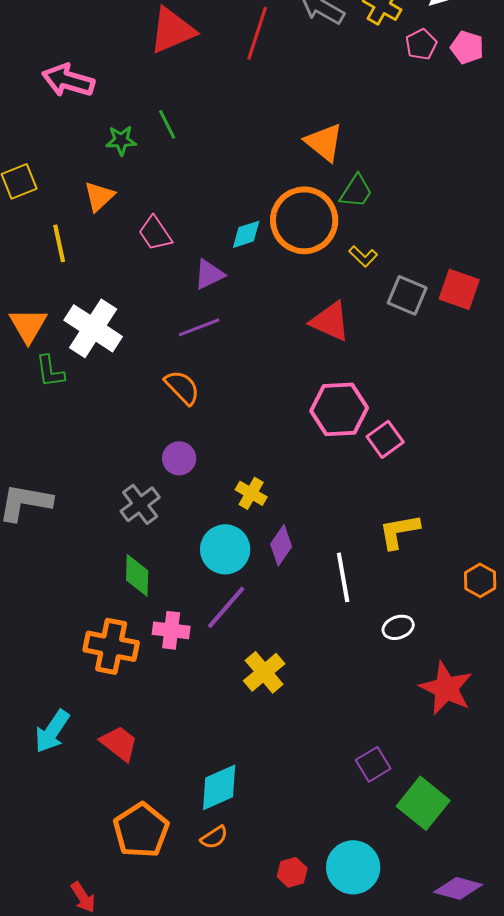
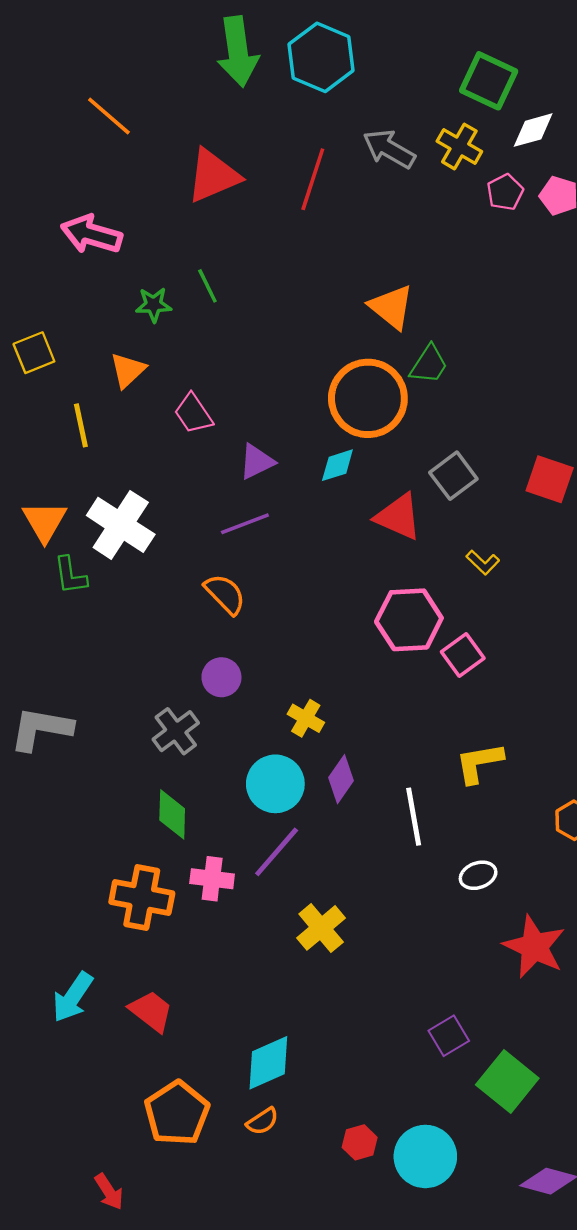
cyan diamond: (246, 234) -> (337, 465), moved
yellow L-shape: (363, 256) -> (483, 562), moved
gray square: (407, 295) -> (453, 476), moved, turned 30
red hexagon: (292, 872) -> (360, 1142), moved

